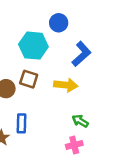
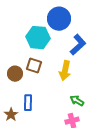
blue circle: (59, 23) -> (59, 19), size x1.5
yellow arrow: (66, 85) -> (65, 71), turned 96

